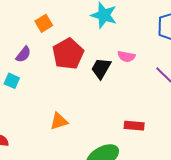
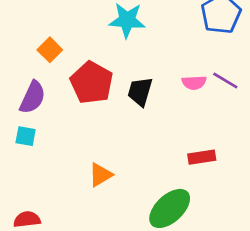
purple semicircle: (23, 54) -> (33, 97), size x1.4
pink semicircle: (126, 56) -> (194, 83), moved

